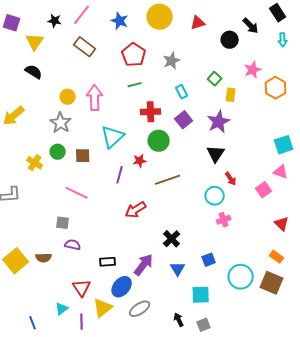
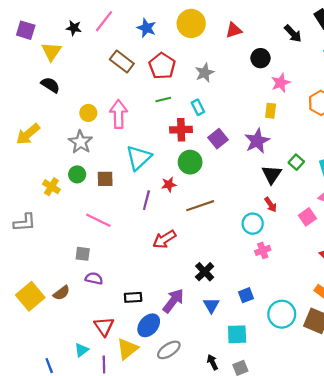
black circle: (230, 40) -> (260, 58), moved
brown rectangle: (85, 47) -> (122, 61), moved
pink star: (253, 70) -> (281, 83), moved
green square: (215, 79) -> (296, 162), moved
cyan rectangle: (182, 92) -> (198, 107), moved
black triangle: (216, 154) -> (272, 174), moved
brown semicircle: (44, 258) -> (61, 293), turned -35

